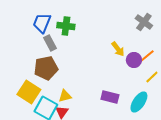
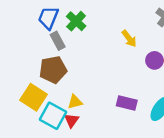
green cross: (66, 26) -> (76, 21), turned 36
yellow arrow: (118, 49) -> (129, 39), moved

